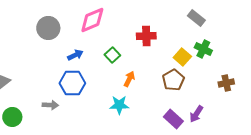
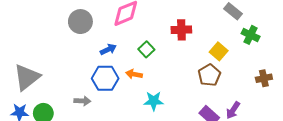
green cross: (203, 49) -> (251, 35), moved
orange arrow: (129, 79) -> (134, 74), moved, turned -105

